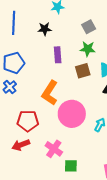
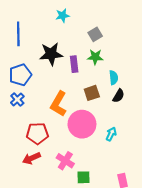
black star: (45, 29) -> (51, 54), moved, size x1.6
purple rectangle: (58, 55) -> (74, 64), moved
brown square: (83, 71) -> (92, 93), moved

